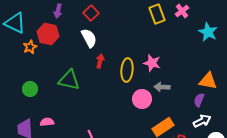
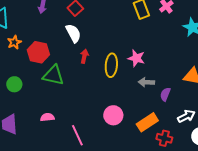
red hexagon: (48, 34) -> (38, 52), moved
pink circle: (142, 99) -> (113, 115), moved
purple semicircle: (199, 100) -> (165, 94), moved
pink semicircle: (47, 122) -> (47, 117), moved

